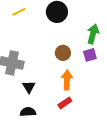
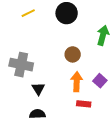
purple square: (90, 55) -> (100, 81), moved, turned -32
red rectangle: (65, 103) -> (84, 104), moved, turned 40

